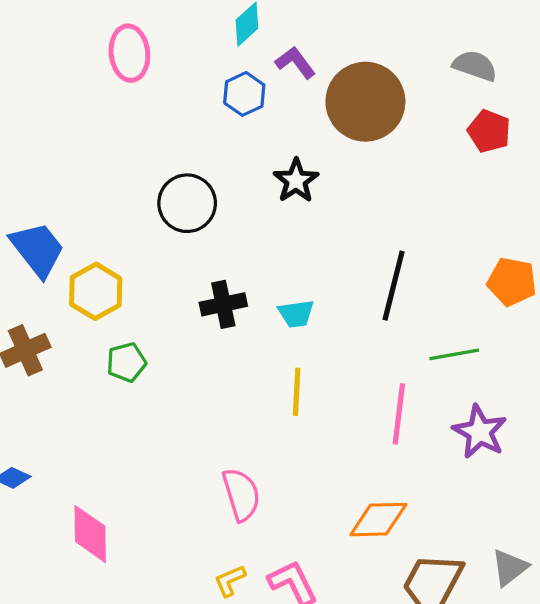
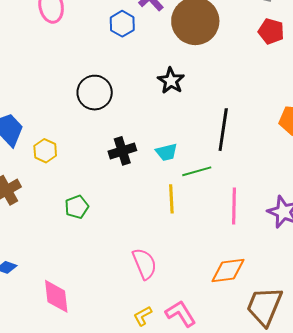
black star: (296, 181) -> (171, 81), moved
yellow hexagon: (96, 291) -> (45, 151), size x0.7
green line: (454, 354) -> (197, 171), moved
green pentagon: (126, 362) -> (77, 207), moved

